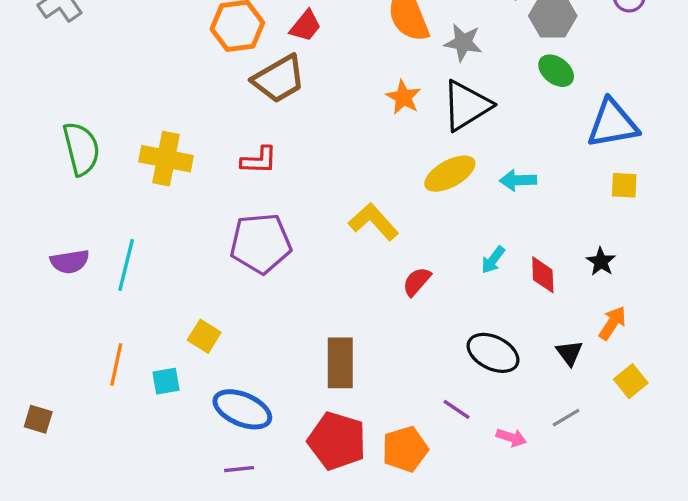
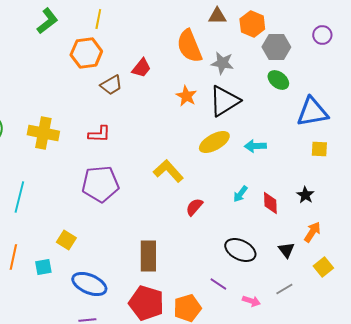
red trapezoid: (305, 26) -> (141, 68), moved
brown trapezoid: (279, 79) -> (111, 85), size x0.7

